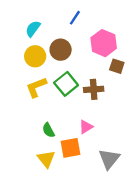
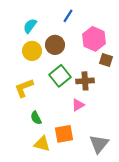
yellow L-shape: (36, 87) -> (24, 88), moved
pink triangle: (86, 127) -> (78, 105), moved
green semicircle: (48, 130) -> (36, 118), moved
yellow triangle: (46, 159) -> (42, 144), turned -36

